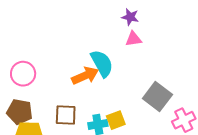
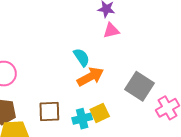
cyan semicircle: (102, 63) -> (82, 57), size x0.7
orange arrow: (85, 76) -> (90, 77), moved

